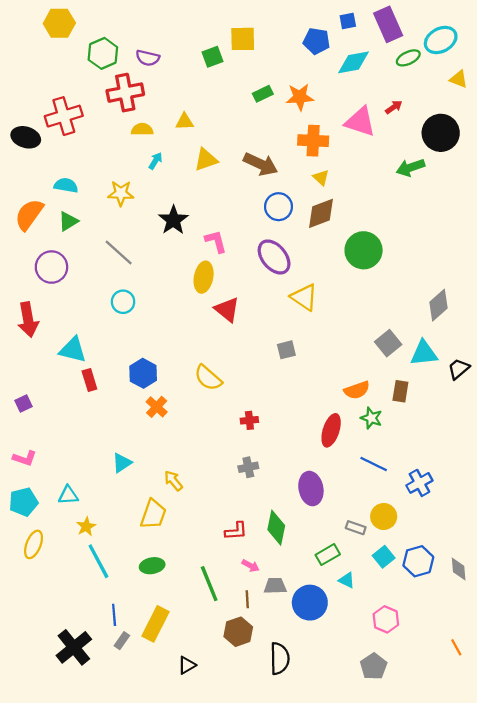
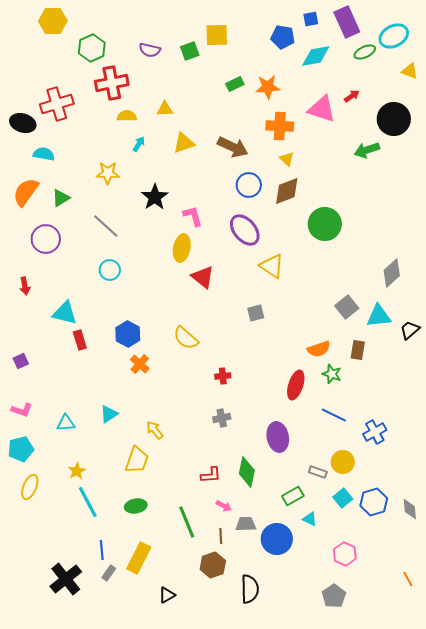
purple semicircle: (148, 58) -> (150, 50), moved
cyan semicircle: (66, 185) -> (44, 154), moved
red arrow: (28, 320) -> (25, 286), size x0.6
cyan triangle: (68, 495) -> (66, 423), moved

